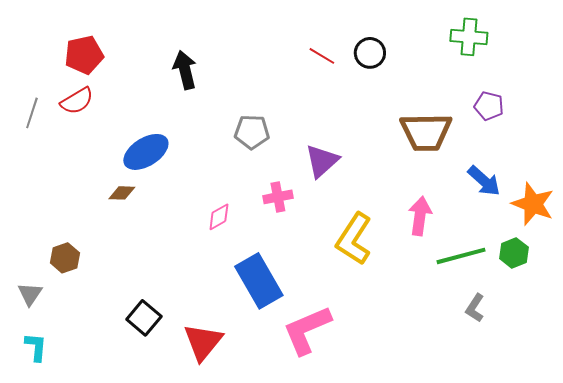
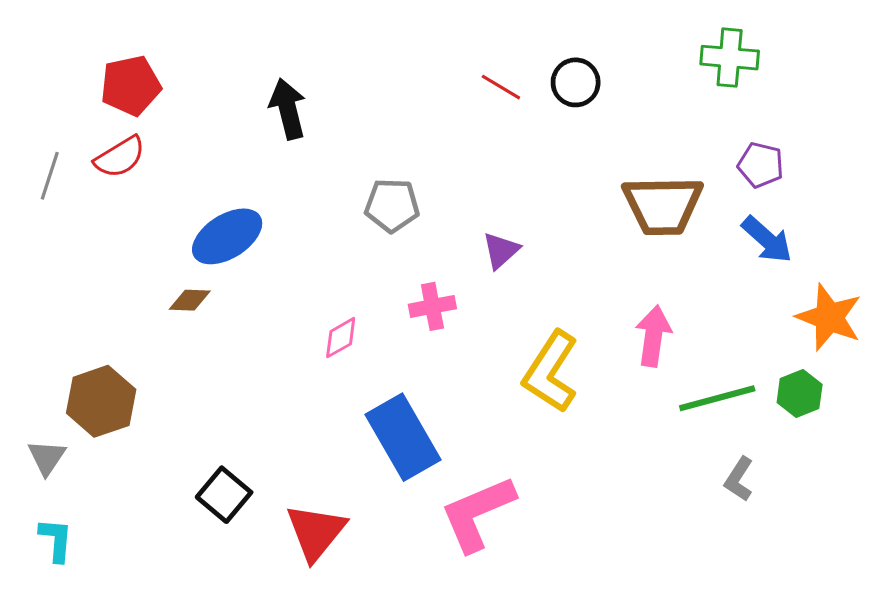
purple triangle: (322, 161) -> (501, 250), size x0.7
blue arrow: (484, 181) -> (767, 240), moved
brown hexagon: (65, 258) -> (101, 401), size x1.5

